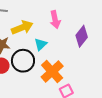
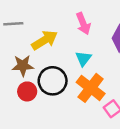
cyan triangle: (41, 44) -> (83, 59), moved

